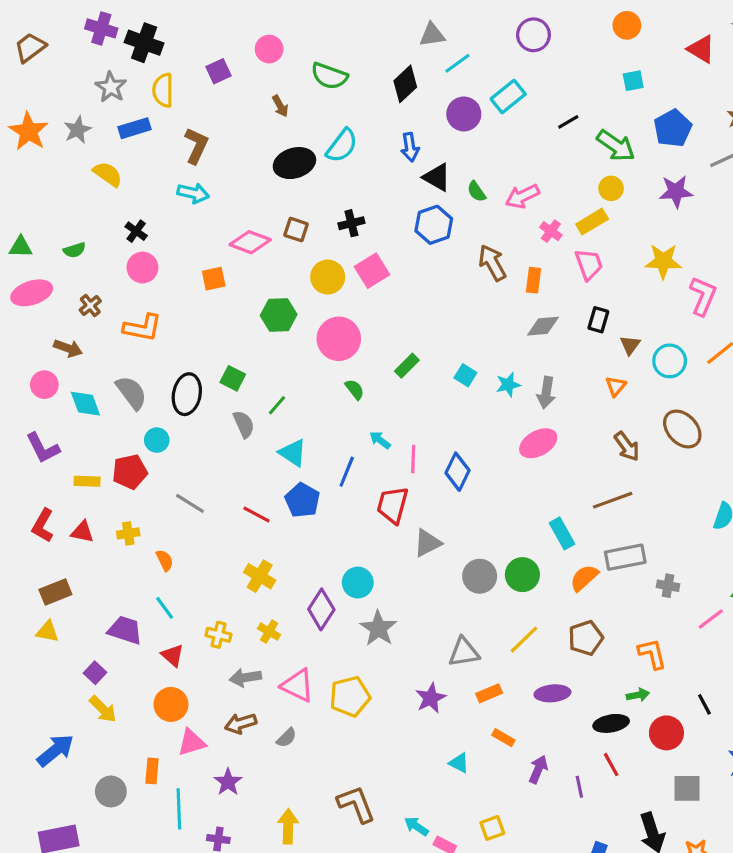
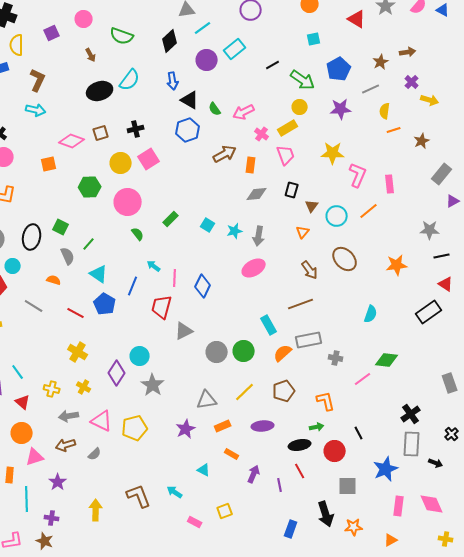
brown square: (296, 230) -> (101, 133), turned -35
brown arrow: (492, 263) -> (225, 154), turned 90
orange semicircle: (165, 560) -> (54, 280), moved, turned -48
cyan arrow: (416, 826) -> (175, 492), moved

